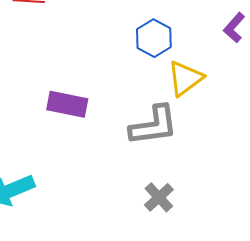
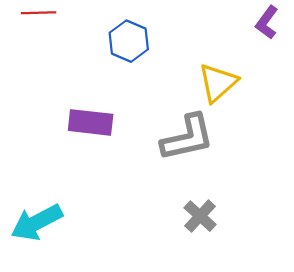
blue hexagon: (154, 38) -> (129, 41), moved

